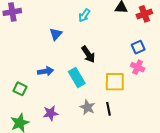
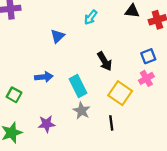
black arrow: (88, 54) -> (105, 61), moved
pink cross: (138, 67) -> (146, 78), turned 32
yellow square: (115, 82) -> (120, 93), turned 30
gray star: (87, 107) -> (82, 111), moved

